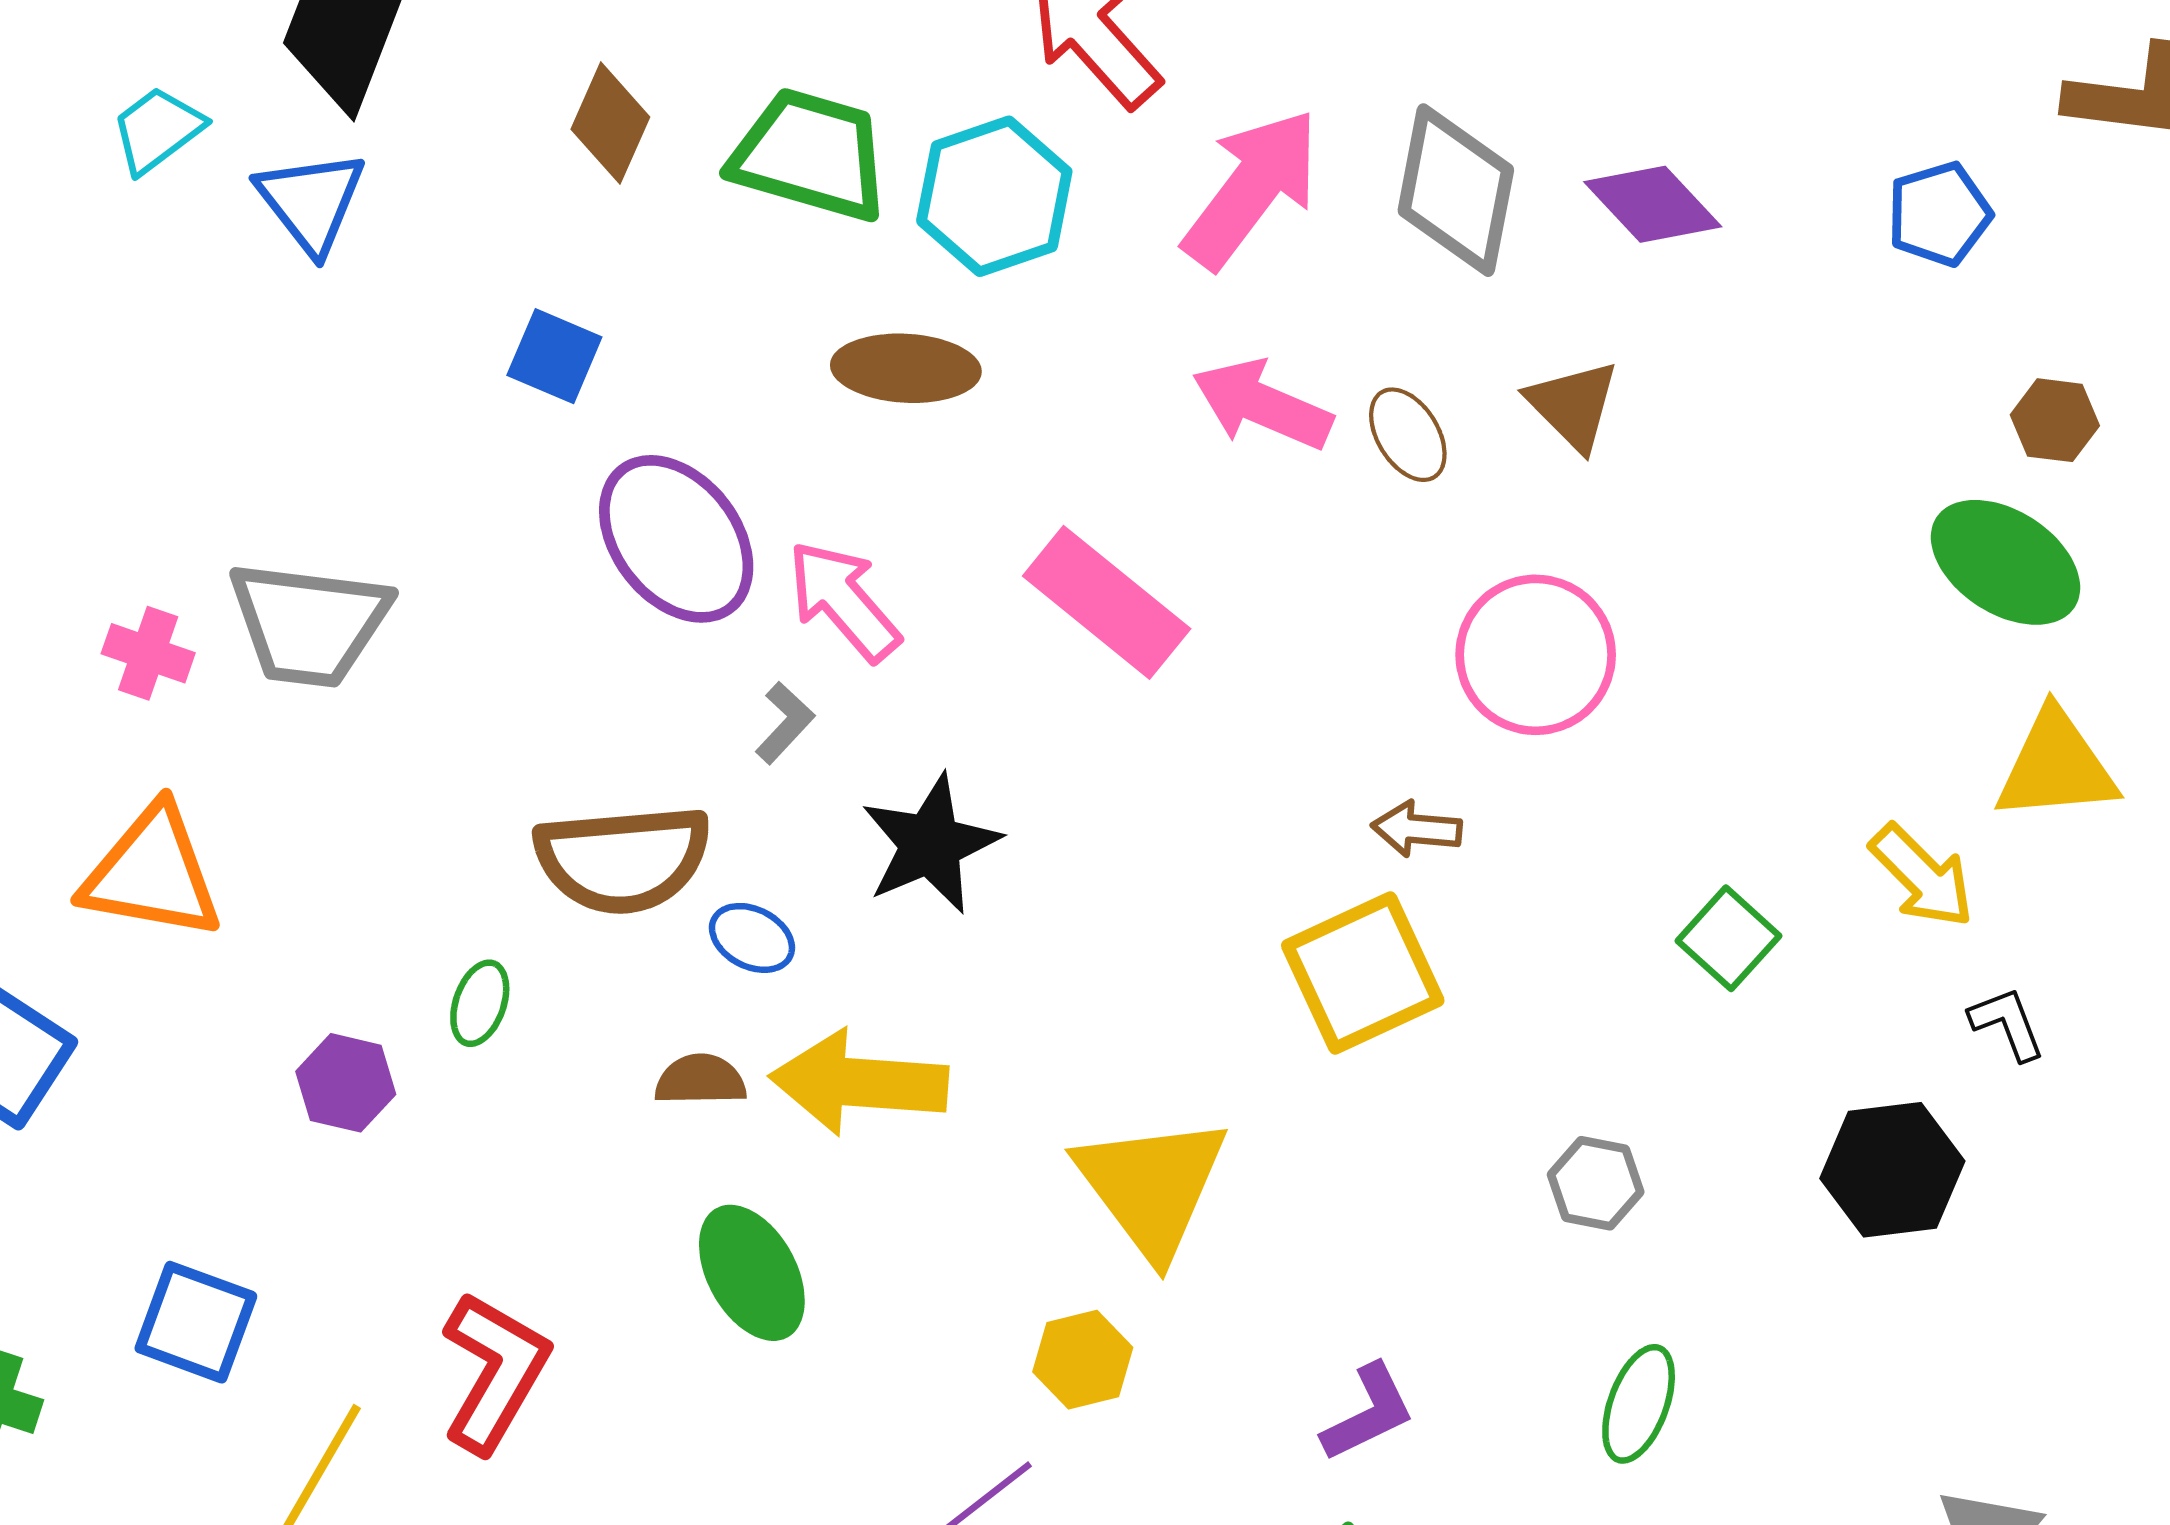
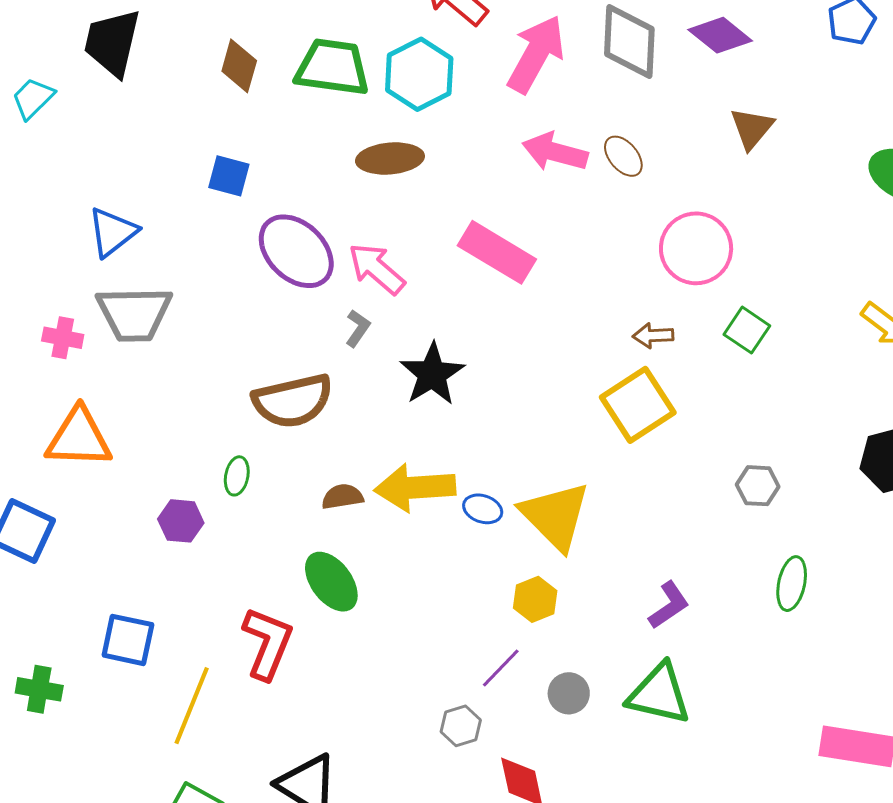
blue triangle: (311, 202) -> (112, 232), moved, turned 38
brown triangle: (1573, 405) -> (752, 128), moved, turned 33
blue ellipse: (752, 938) -> (483, 509), moved
green square: (1728, 938) -> (747, 330), moved
green ellipse: (752, 1273) -> (331, 582), moved

